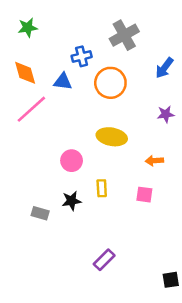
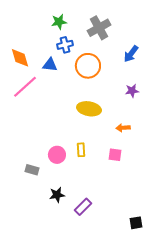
green star: (28, 28) -> (59, 22), moved
pink circle: (72, 161) -> (57, 155), moved
black star: (72, 201) -> (57, 195), moved

